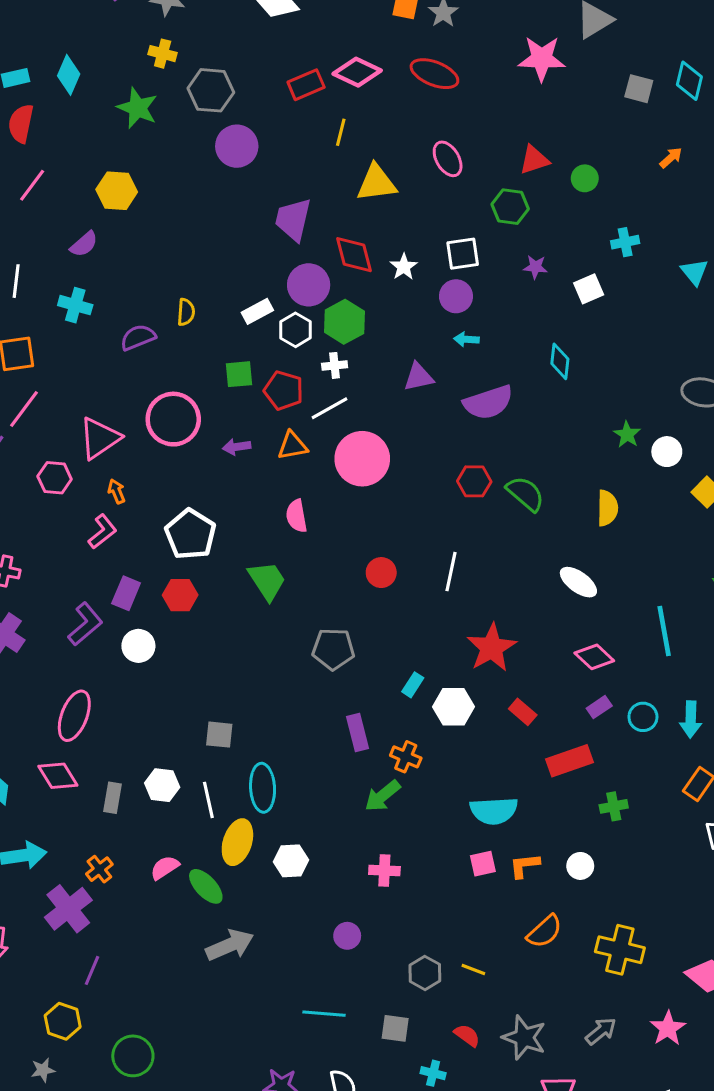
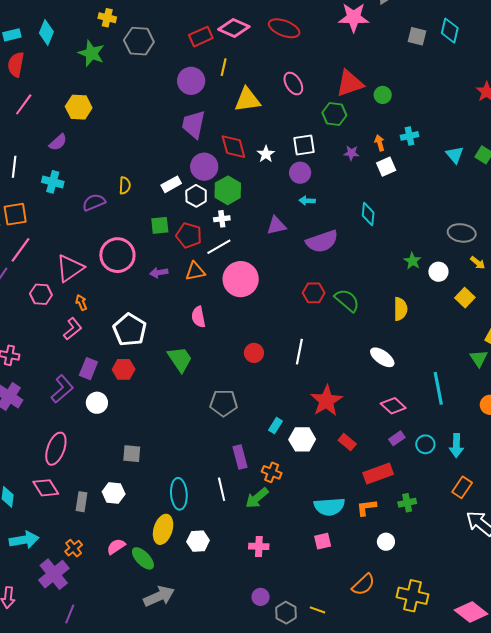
purple circle: (237, 146) -> (191, 81), moved
orange arrow: (671, 158) -> (380, 143), moved, turned -63
red triangle: (534, 160) -> (350, 83), size x1.4
gray square: (219, 735) -> (132, 454), moved
white line: (208, 800) -> (222, 489), moved
orange L-shape: (524, 866) -> (366, 507), moved
purple circle: (347, 936) -> (261, 597), moved

